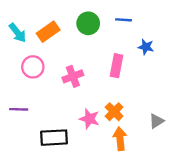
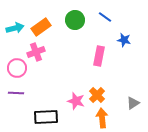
blue line: (124, 20) -> (105, 17), turned 32
cyan arrow: (18, 33) -> (15, 28), turned -66
pink circle: (33, 67) -> (17, 68), moved
pink cross: (73, 76) -> (36, 52), moved

